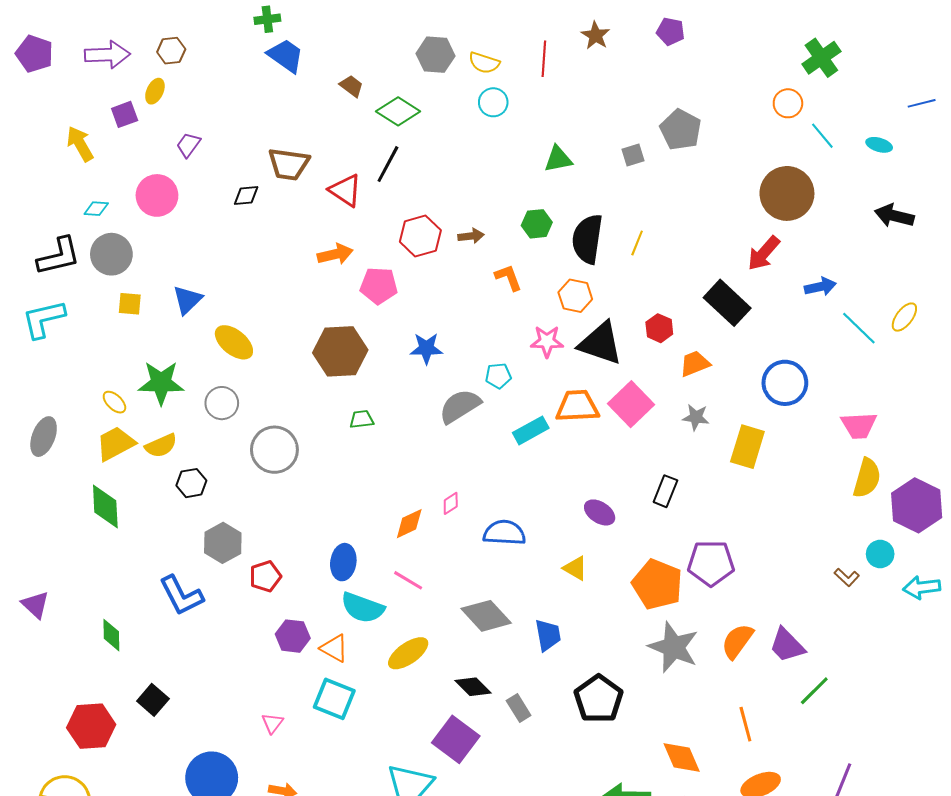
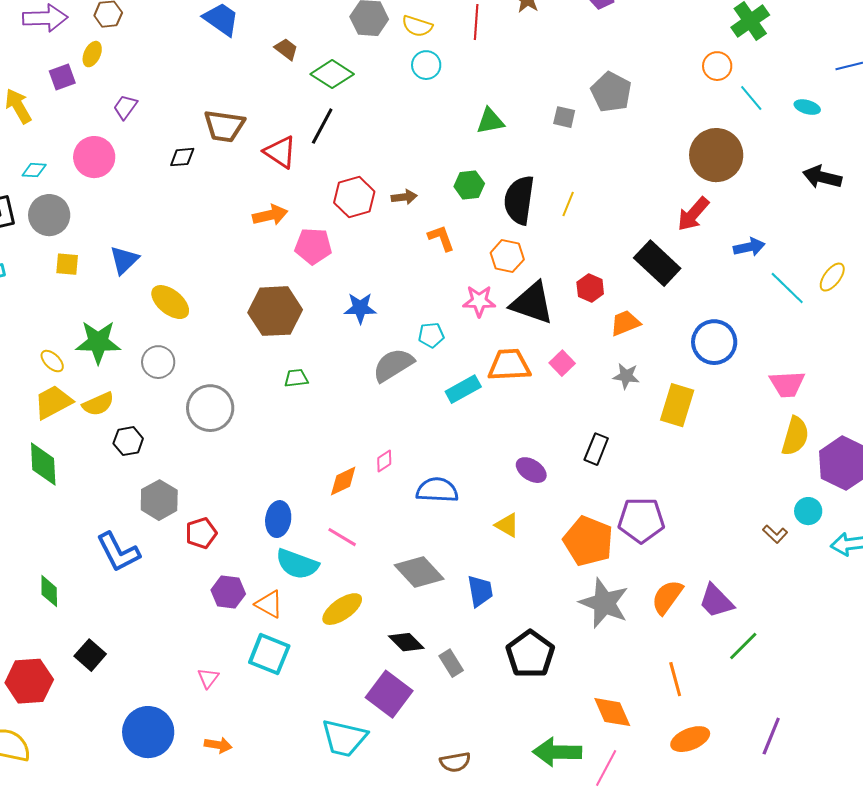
gray square: (633, 155) -> (564, 117), turned 30
pink square: (631, 404) -> (562, 363), size x0.6

